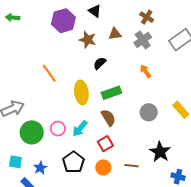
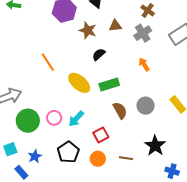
yellow ellipse: (81, 92) -> (79, 83), turned -45
brown semicircle: (108, 118) -> (120, 110), moved
cyan square: (15, 162) -> (10, 149), turned -32

